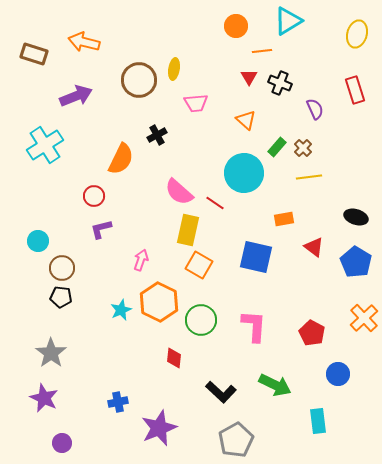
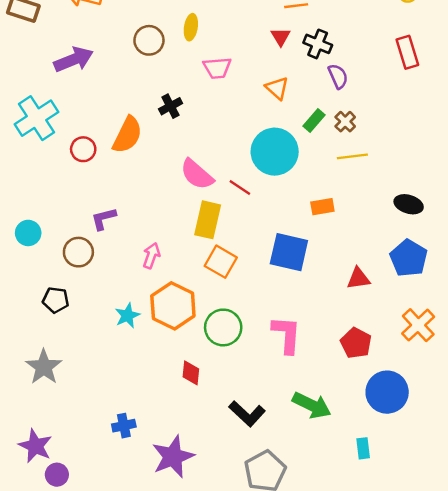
brown circle: (139, 80) -> (149, 40), size x0.7
purple semicircle: (315, 109) -> (338, 76), moved
red circle: (94, 196) -> (83, 149), moved
red triangle: (314, 247) -> (358, 278), moved, turned -45
brown circle: (62, 268) -> (78, 252), moved
blue circle: (338, 374) -> (387, 392), size x1.5
purple star: (44, 398) -> (35, 446), moved
cyan rectangle: (318, 421) -> (363, 448), size x0.7

